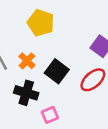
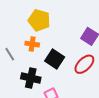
orange cross: (27, 61) -> (32, 44), moved, turned -32

